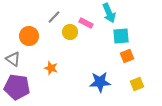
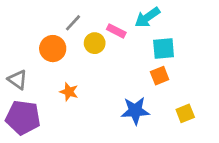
cyan arrow: (109, 13) -> (147, 17), turned 78
orange circle: (29, 36) -> (53, 49), moved
orange square: (127, 56) -> (160, 76), moved

